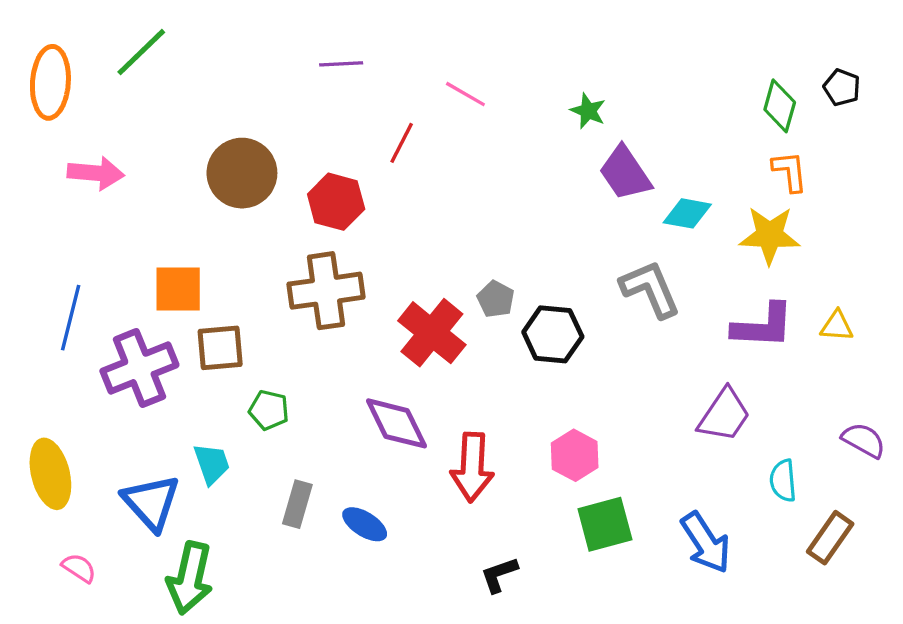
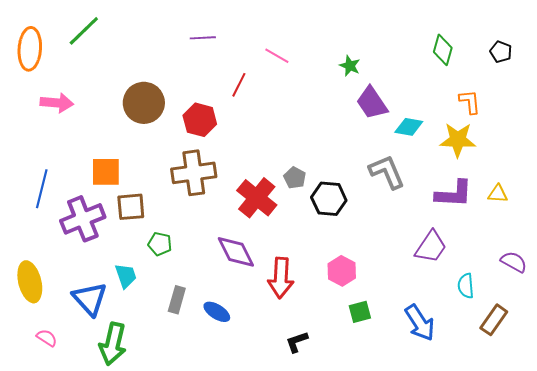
green diamond: (780, 106) -> (443, 50), moved
green square: (605, 524) -> (360, 312), size x0.7

